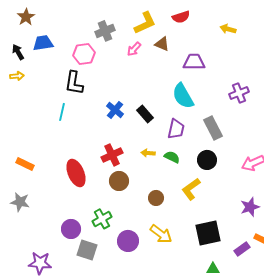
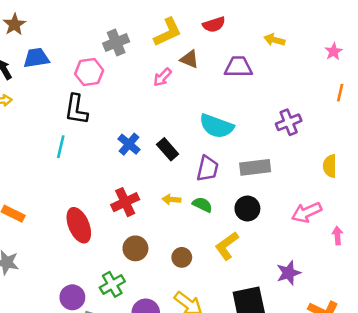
pink arrow: (134, 49) -> (162, 77), moved
purple trapezoid: (194, 62) -> (238, 67), moved
cyan semicircle: (183, 96) -> (217, 126), turned -40
gray rectangle: (213, 128) -> (255, 167), turned -70
brown circle: (119, 181) -> (135, 248), moved
purple star: (250, 207) -> (289, 273), moved

